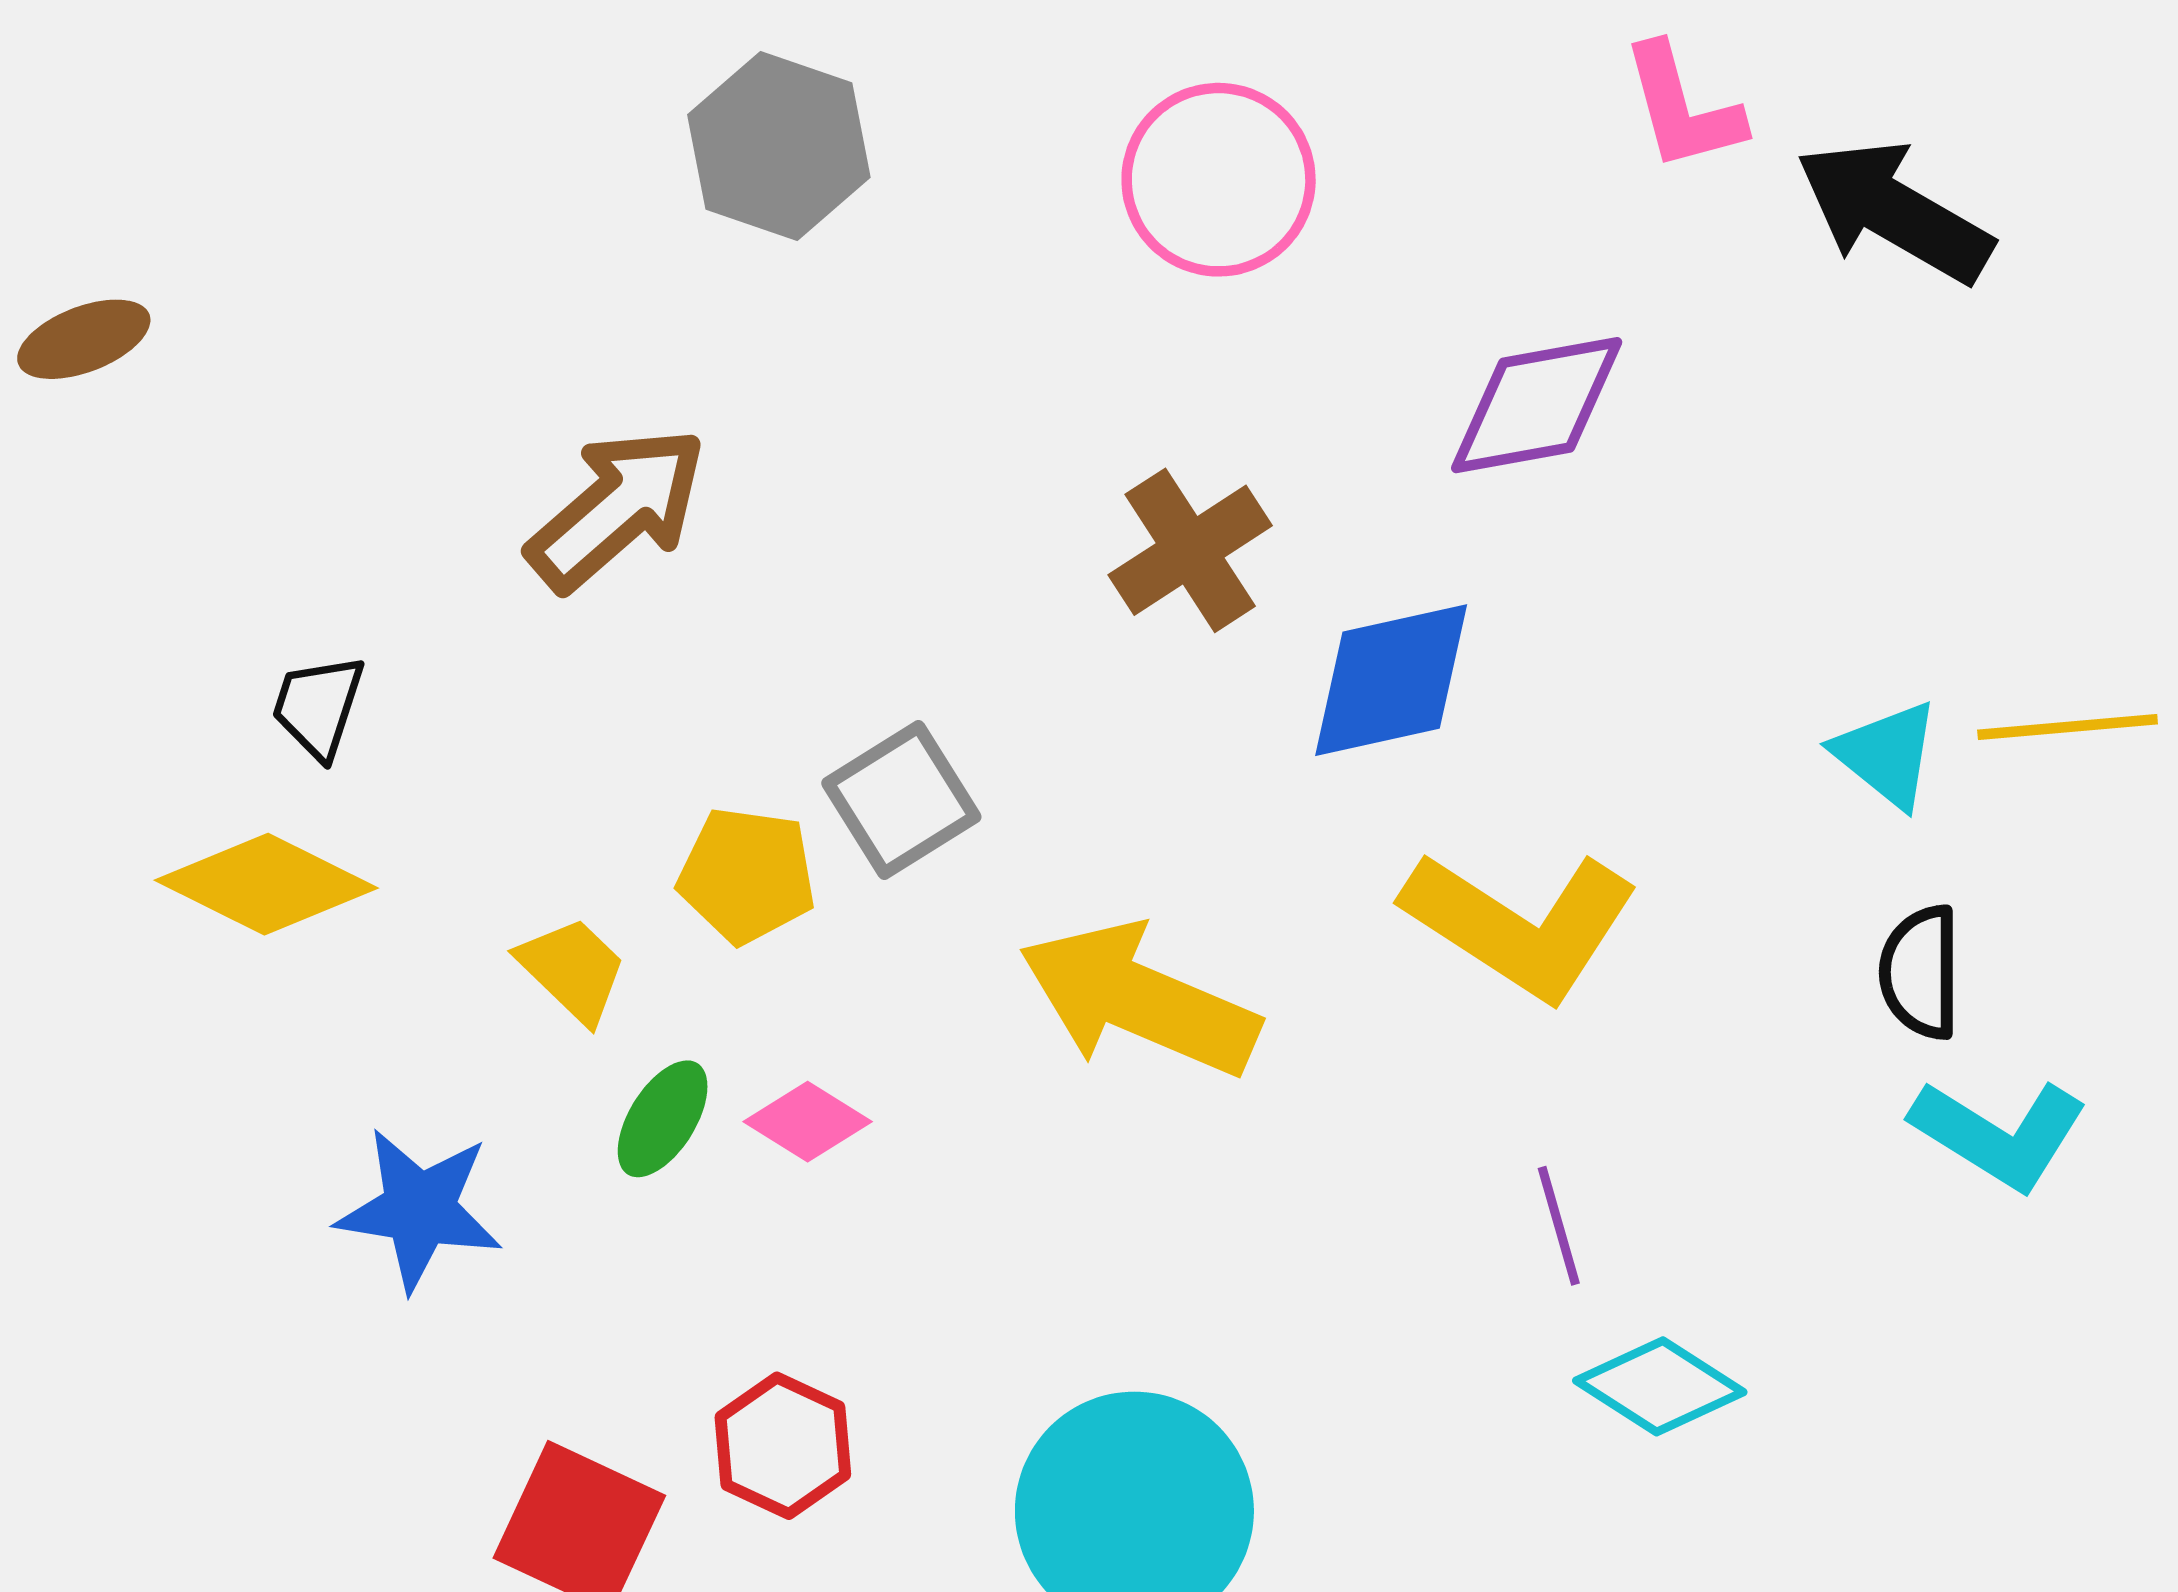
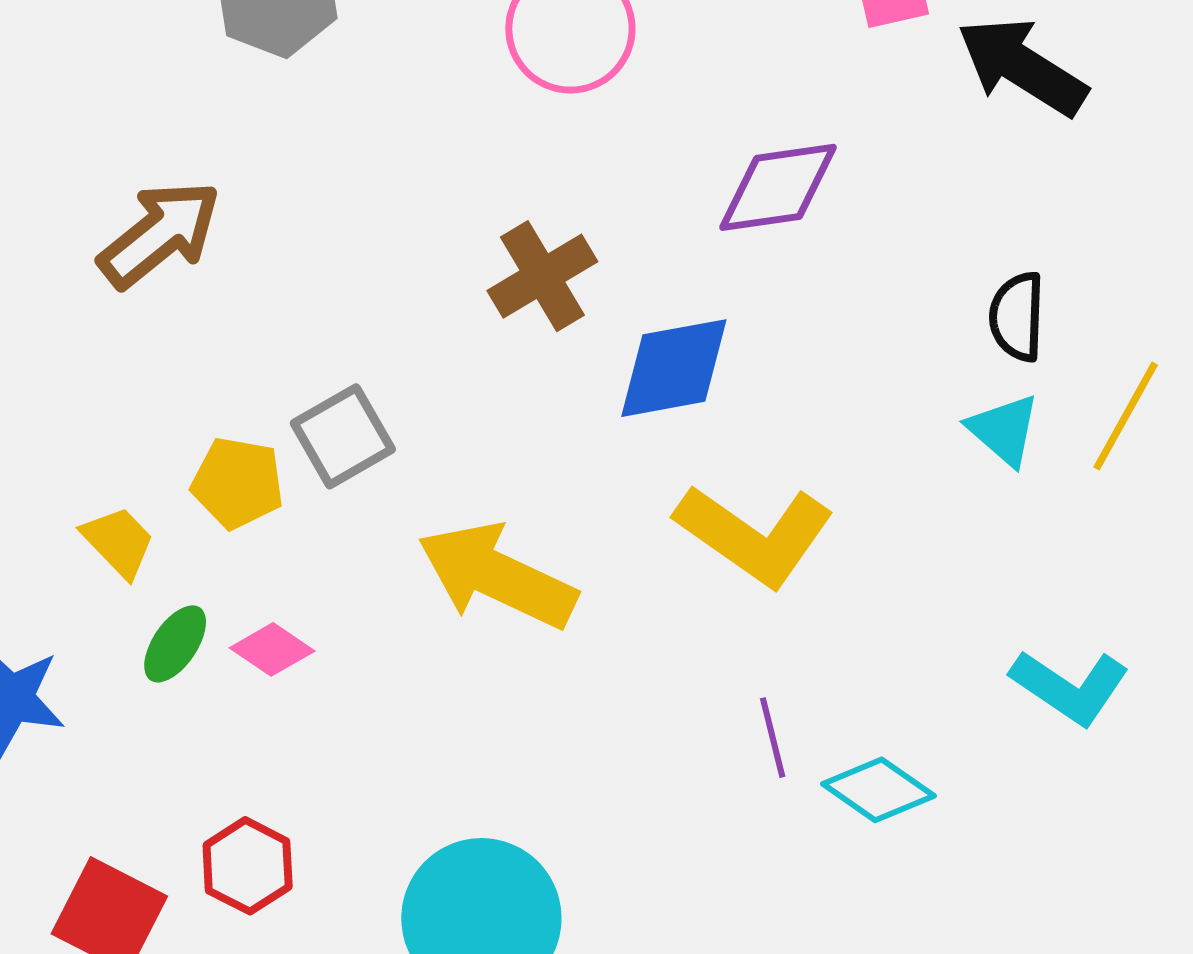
yellow line: (2068, 727) -> (1126, 416), turned -58
black semicircle: (1921, 972) -> (1017, 317), moved
cyan diamond: (1660, 1386) -> (878, 790), moved

